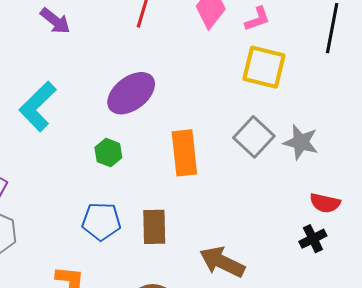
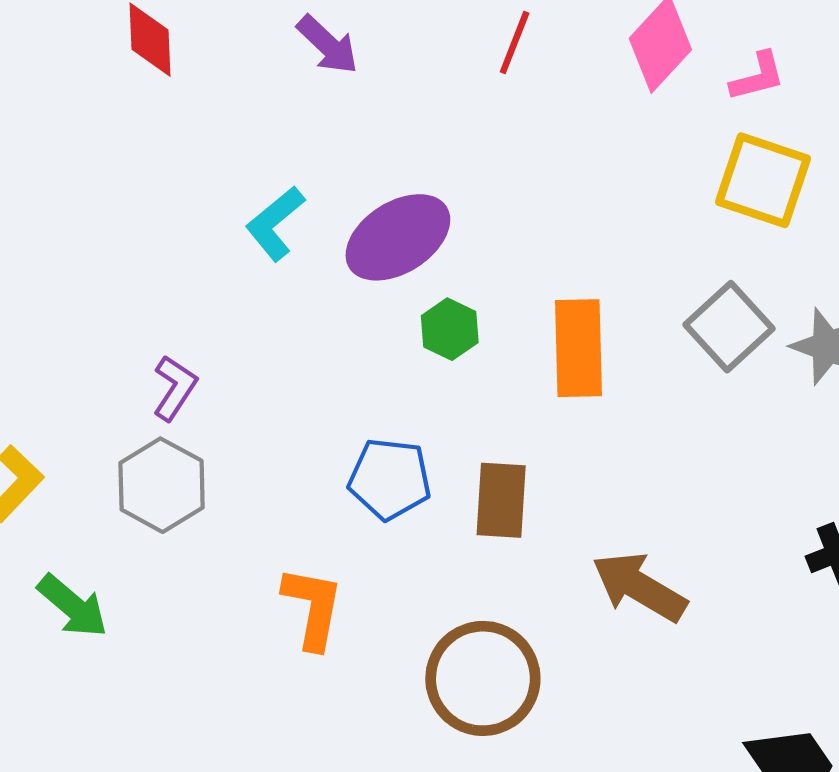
purple ellipse: (131, 93) -> (398, 237), moved
cyan L-shape: (38, 106) -> (275, 223), size x0.7
green hexagon: (108, 153) -> (450, 329), moved

